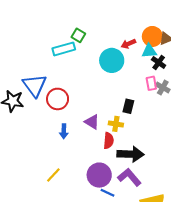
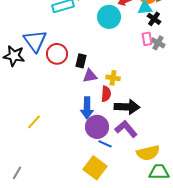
black rectangle: (128, 106) -> (81, 61), moved
purple triangle: (92, 122) -> (90, 76), turned -42
blue arrow: (64, 131) -> (87, 108), moved, size x1.5
yellow line: (53, 175) -> (34, 122), moved

